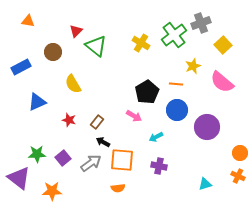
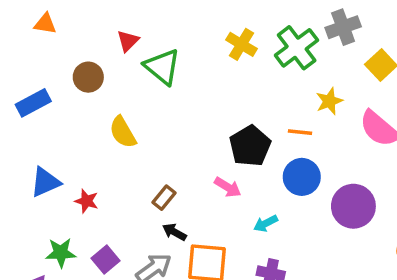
yellow cross: (141, 43) -> (241, 44), moved
blue triangle: (37, 102) -> (45, 182), moved
red star: (69, 120) -> (87, 201), moved

